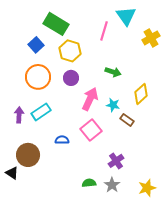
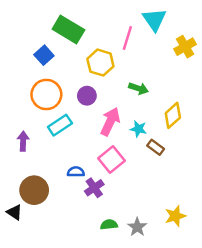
yellow hexagon: (70, 51) -> (100, 63), moved
cyan rectangle: (41, 112) -> (60, 125), moved
purple cross: (116, 161) -> (94, 188), moved
yellow star: (147, 188) -> (175, 216), moved

